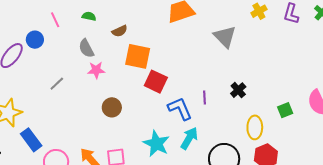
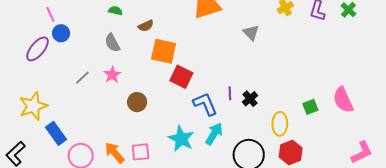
pink line: (55, 20) -> (50, 15), moved
gray triangle: (225, 37) -> (251, 33), size x0.7
pink star: (96, 70) -> (112, 75), moved, turned -30
black cross: (238, 90) -> (250, 99), moved

